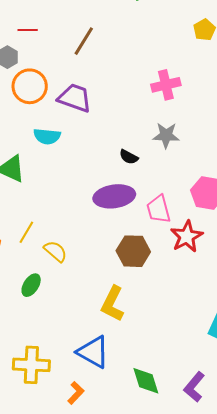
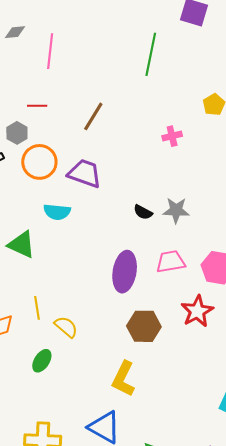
pink cross: (166, 85) -> (172, 136), moved, size x0.7
black semicircle: (129, 157) -> (143, 212), moved
purple ellipse: (114, 196) -> (125, 272), turned -72
pink trapezoid: (159, 209) -> (171, 262), moved, turned 96
yellow line: (26, 232) -> (37, 308), turned -40

